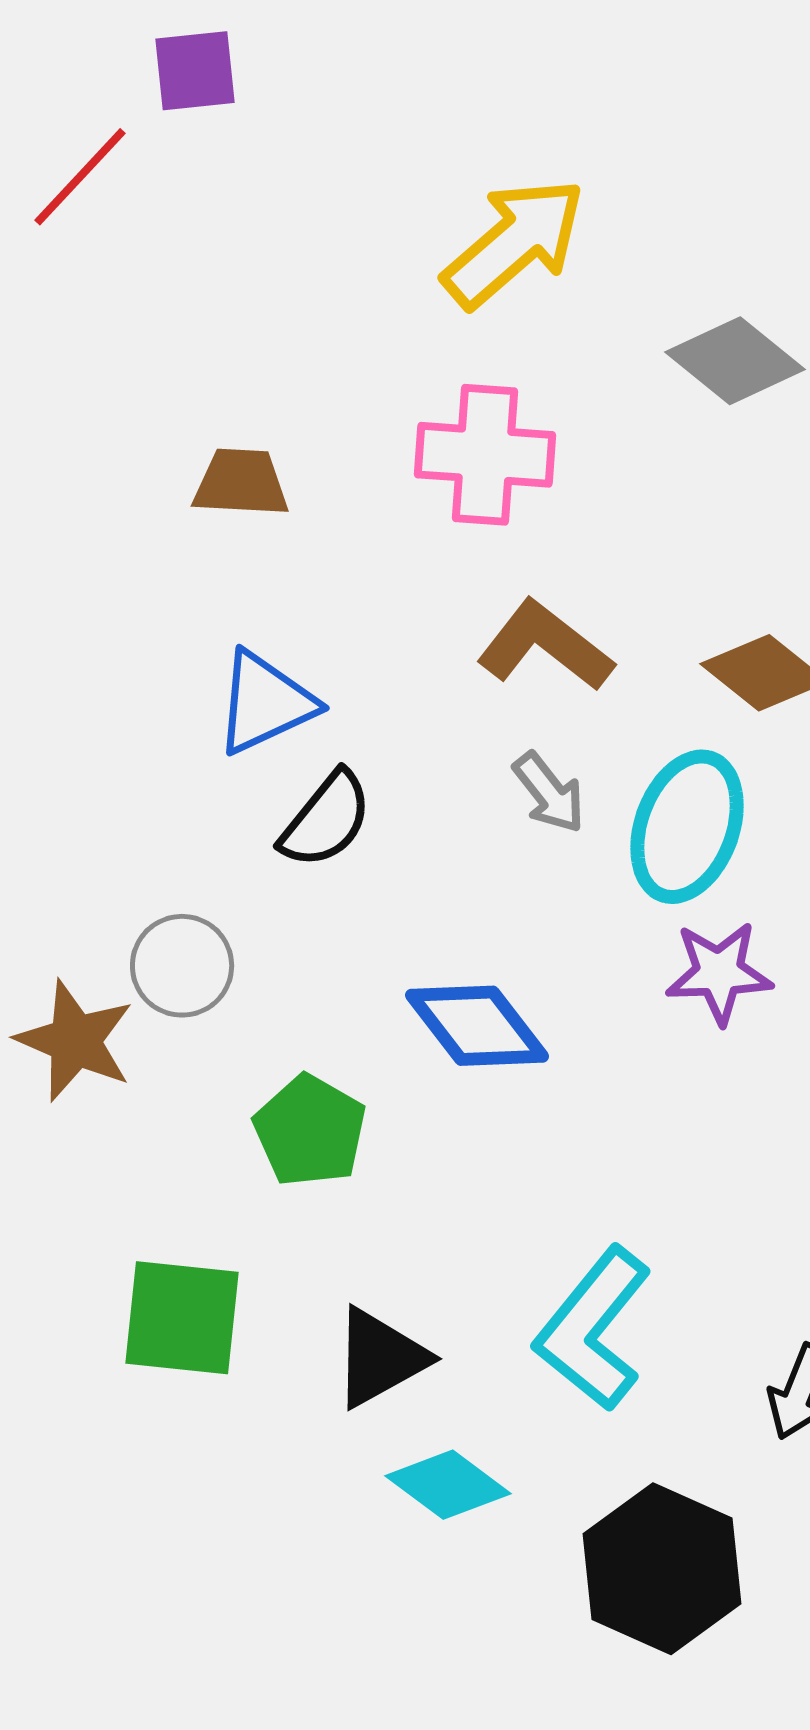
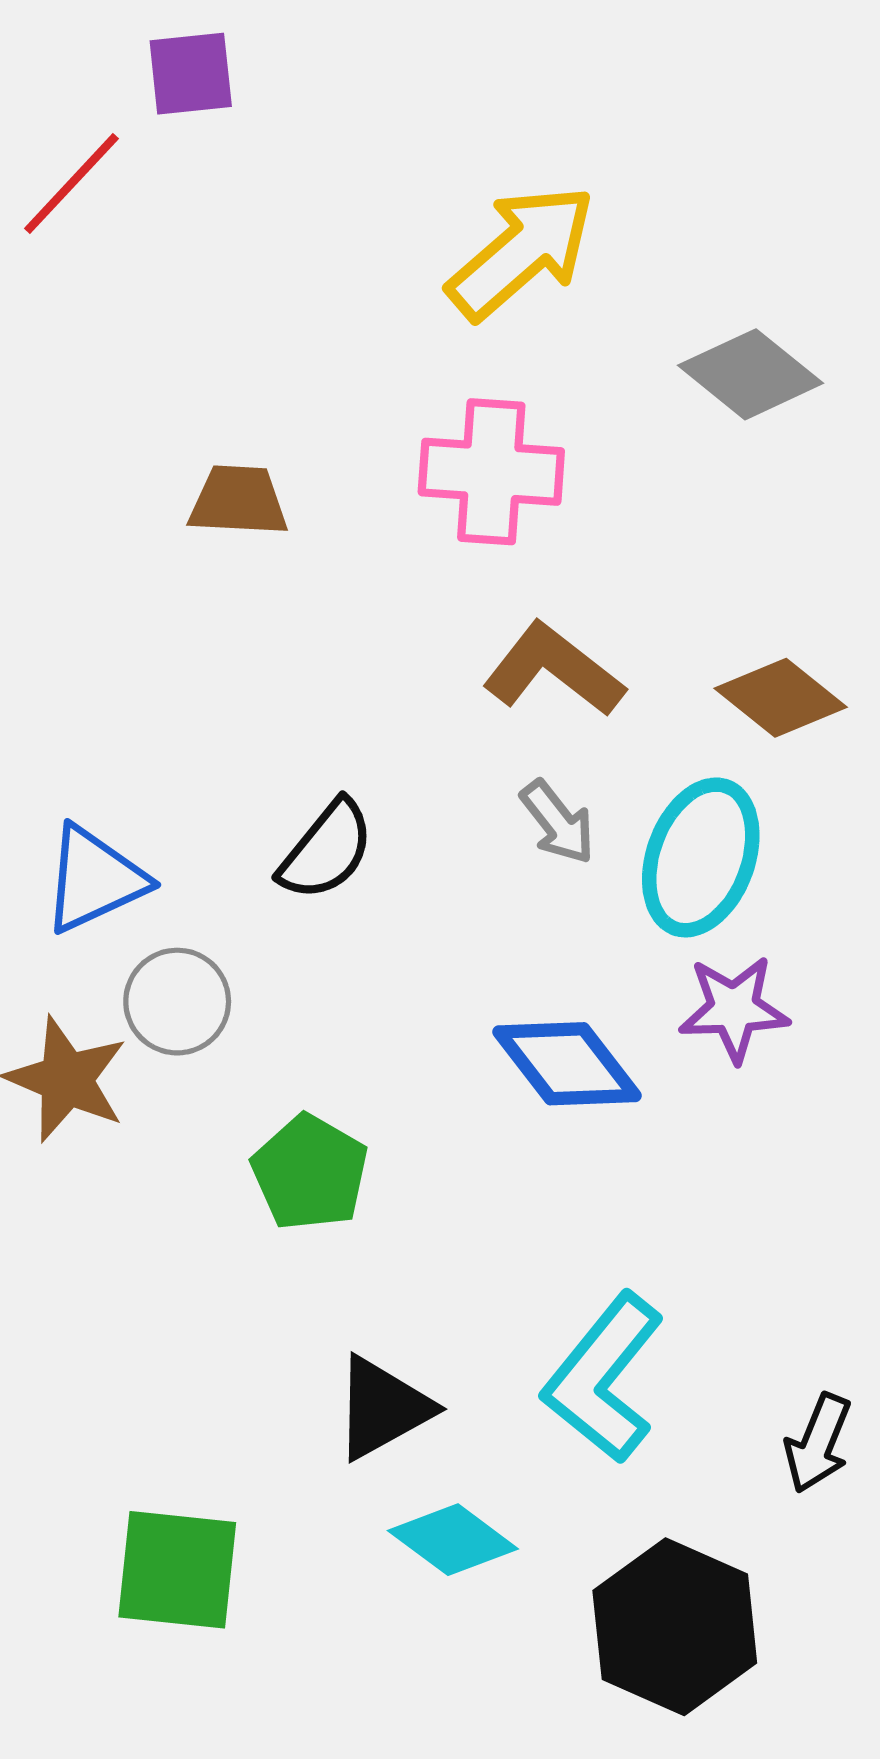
blue triangle: (265, 703) -> (94, 879), moved
blue diamond: (477, 1026) -> (567, 1064), moved
green square: (182, 1318) -> (177, 1570), moved

